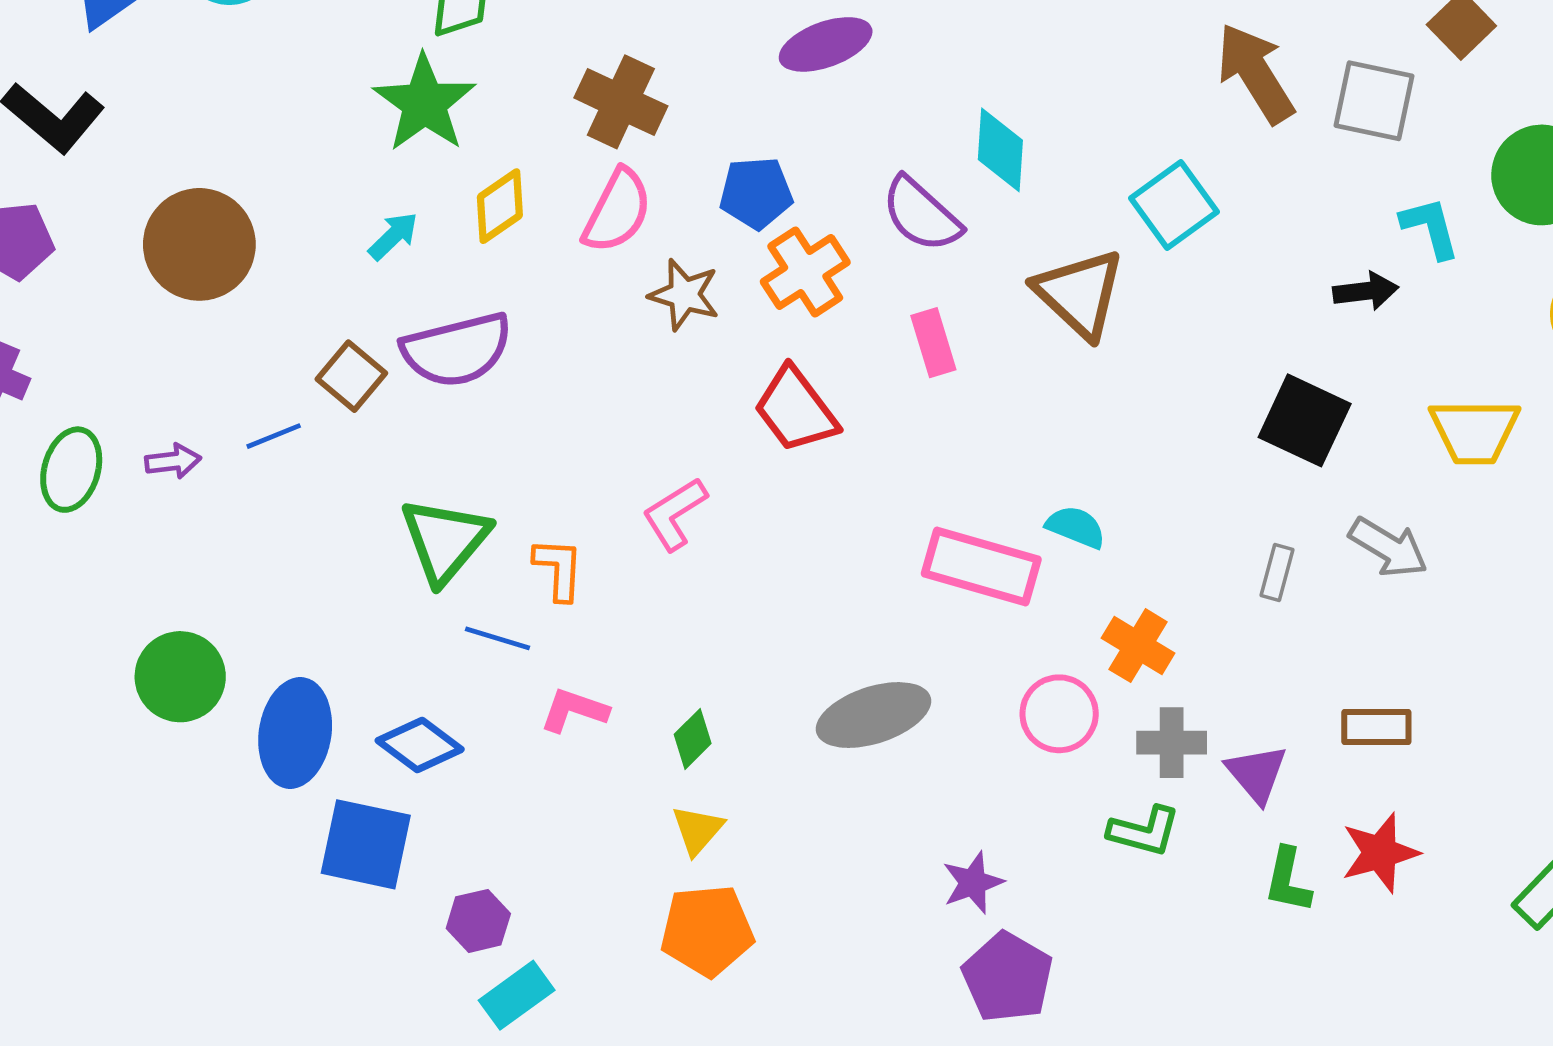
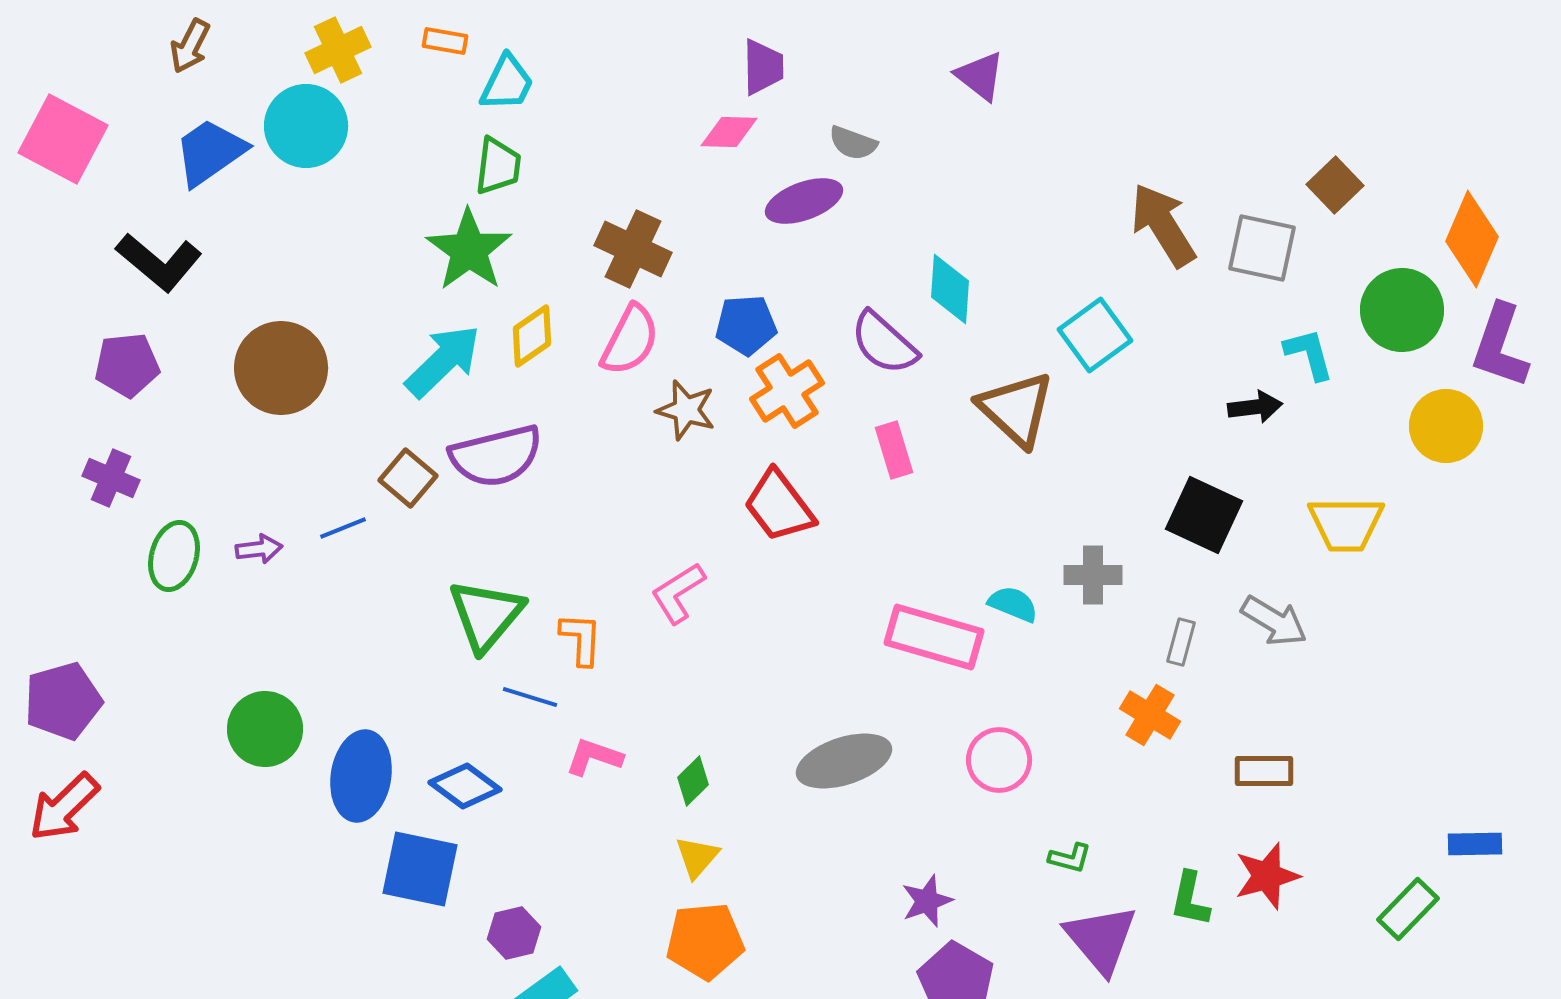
cyan arrow: (393, 236) -> (443, 361), size x1.8
orange cross: (1138, 646) -> (1150, 715), moved
gray cross: (1172, 743) -> (1093, 575), moved
purple triangle: (1257, 774) -> (1101, 939), moved, size x1.4
green L-shape: (1144, 831) -> (1070, 858), size x0.7

